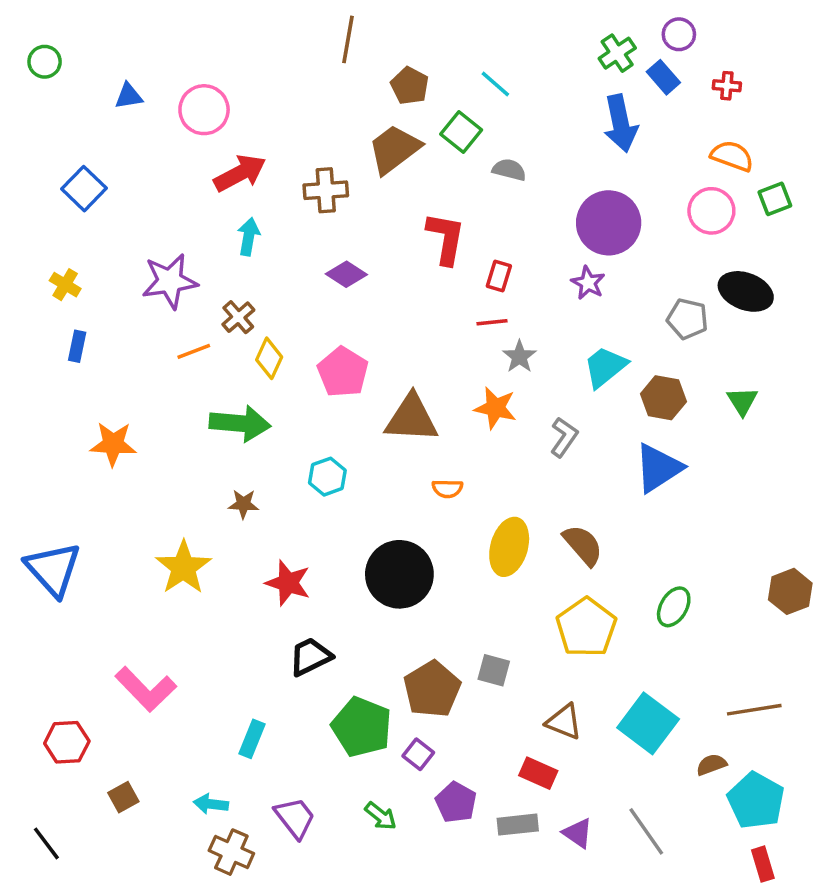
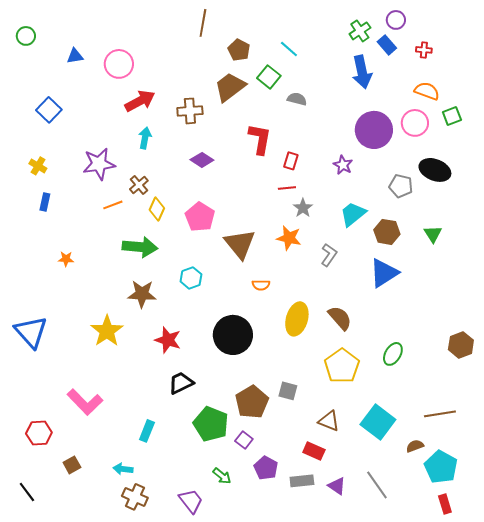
purple circle: (609, 223) -> (374, 130), moved
brown triangle: (411, 418) -> (240, 244), turned 48
orange star: (113, 444) -> (66, 259), size x0.6
brown star: (243, 504) -> (142, 294), size x1.6
purple trapezoid: (295, 818) -> (191, 501), moved

